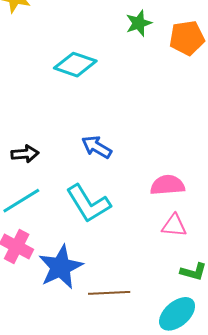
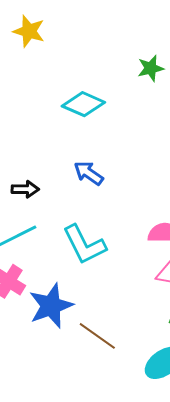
blue arrow: (97, 147) -> (89, 173), moved
brown line: (109, 293) -> (97, 336), turned 33

